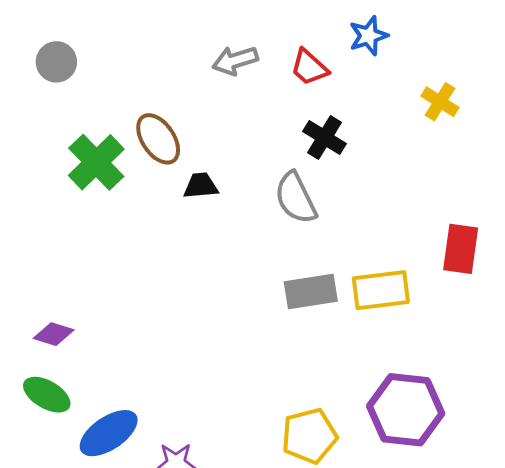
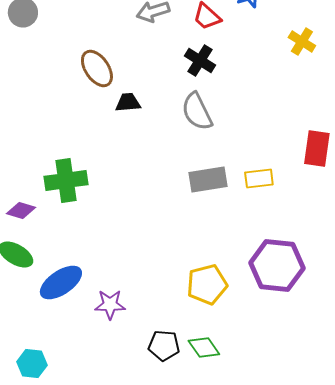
black cross: (324, 138) -> (200, 60), moved
green cross: (96, 162) -> (66, 180), moved, turned 36
yellow rectangle: (381, 290) -> (259, 178), size x0.7

